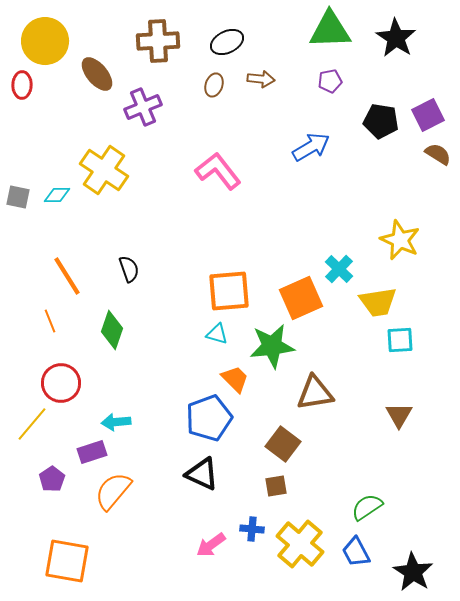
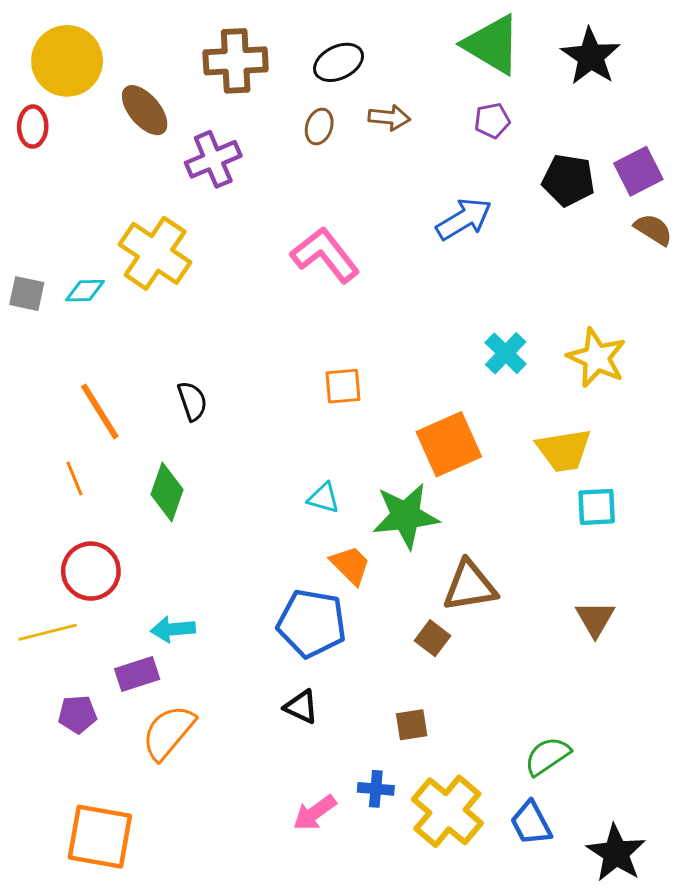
green triangle: (330, 30) -> (492, 44), turned 33
cyan cross: (339, 269) -> (506, 353), moved
orange square: (229, 291) -> (343, 386), moved, size x0.6
blue pentagon: (209, 418) -> (312, 623), turned 30
yellow line: (32, 424) -> (48, 632), turned 36
brown square: (283, 444) -> (433, 638), moved, size x0.7
black triangle: (202, 474) -> (301, 707), size x0.7
purple pentagon: (52, 479) -> (77, 714), turned 30

